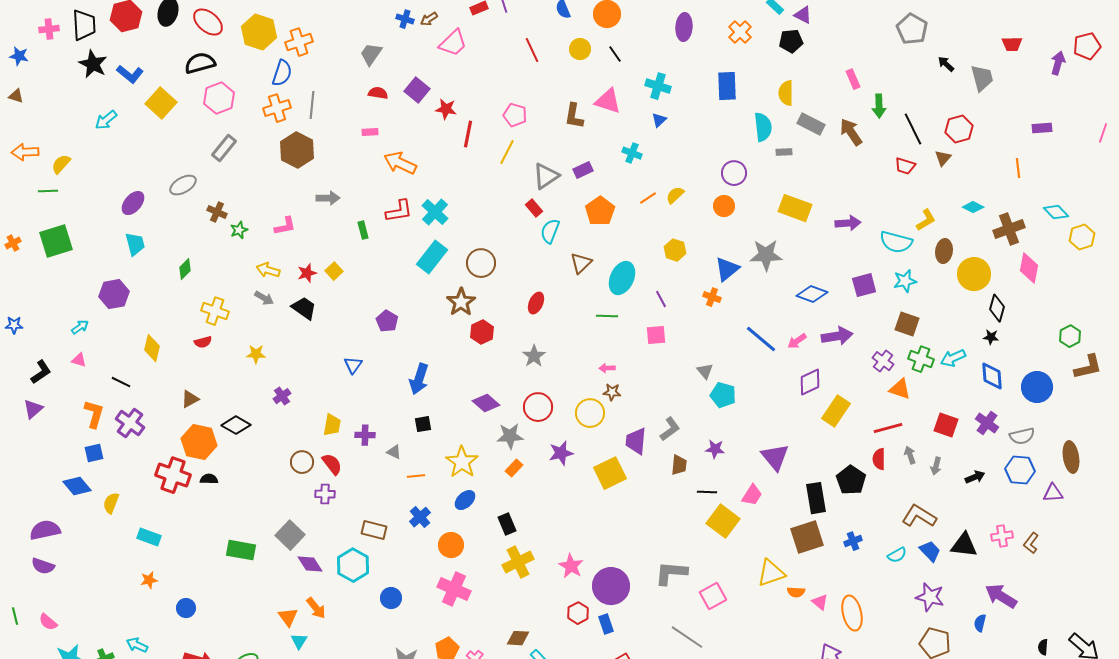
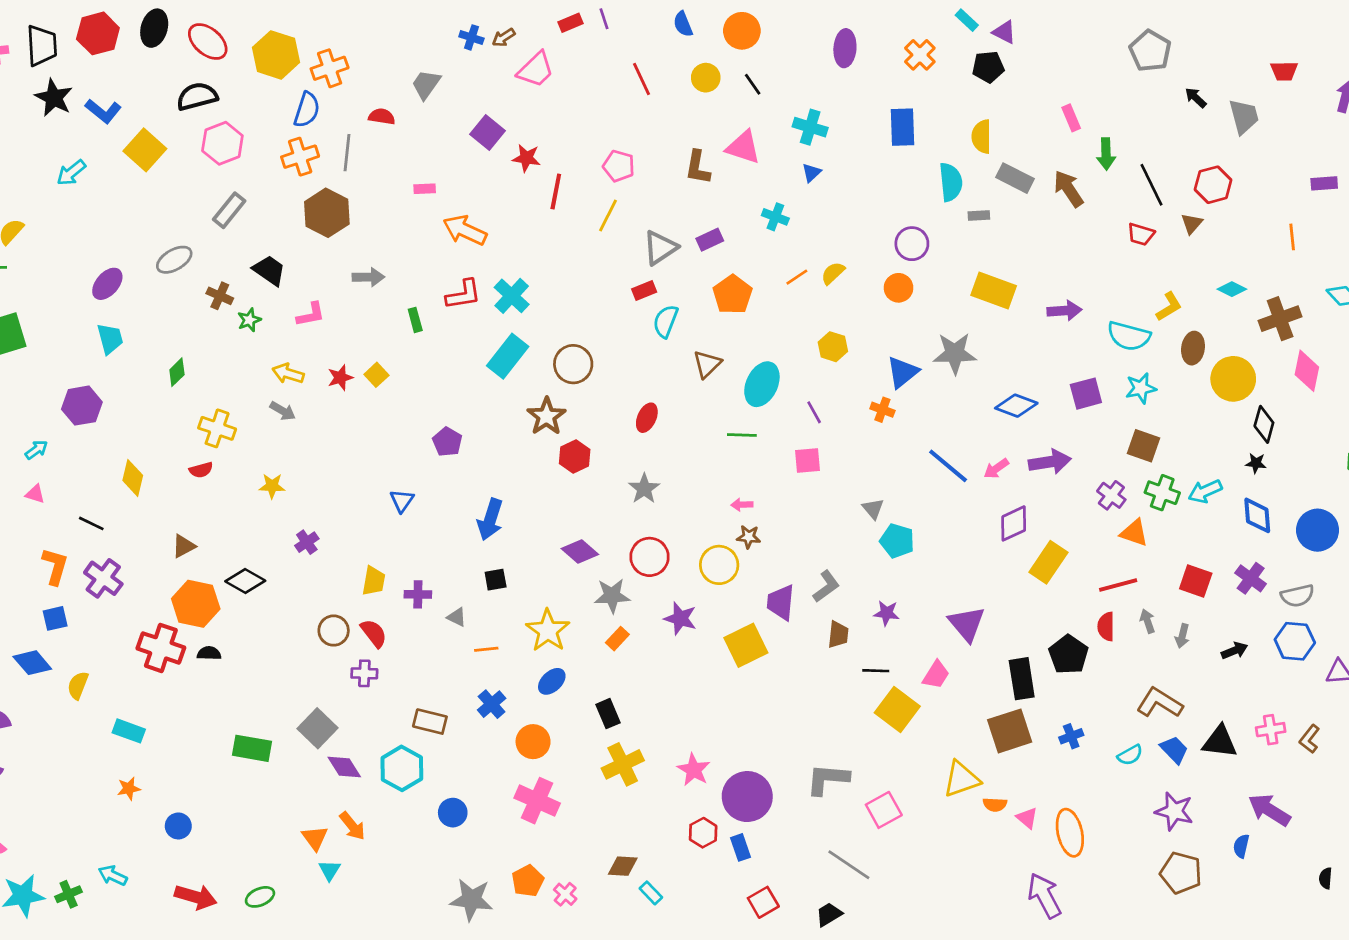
red semicircle: (378, 93) -> (382, 116), moved
red rectangle: (534, 208) -> (644, 290), turned -72
black trapezoid: (304, 308) -> (269, 270), moved
purple star: (561, 453) -> (680, 618), turned 30

